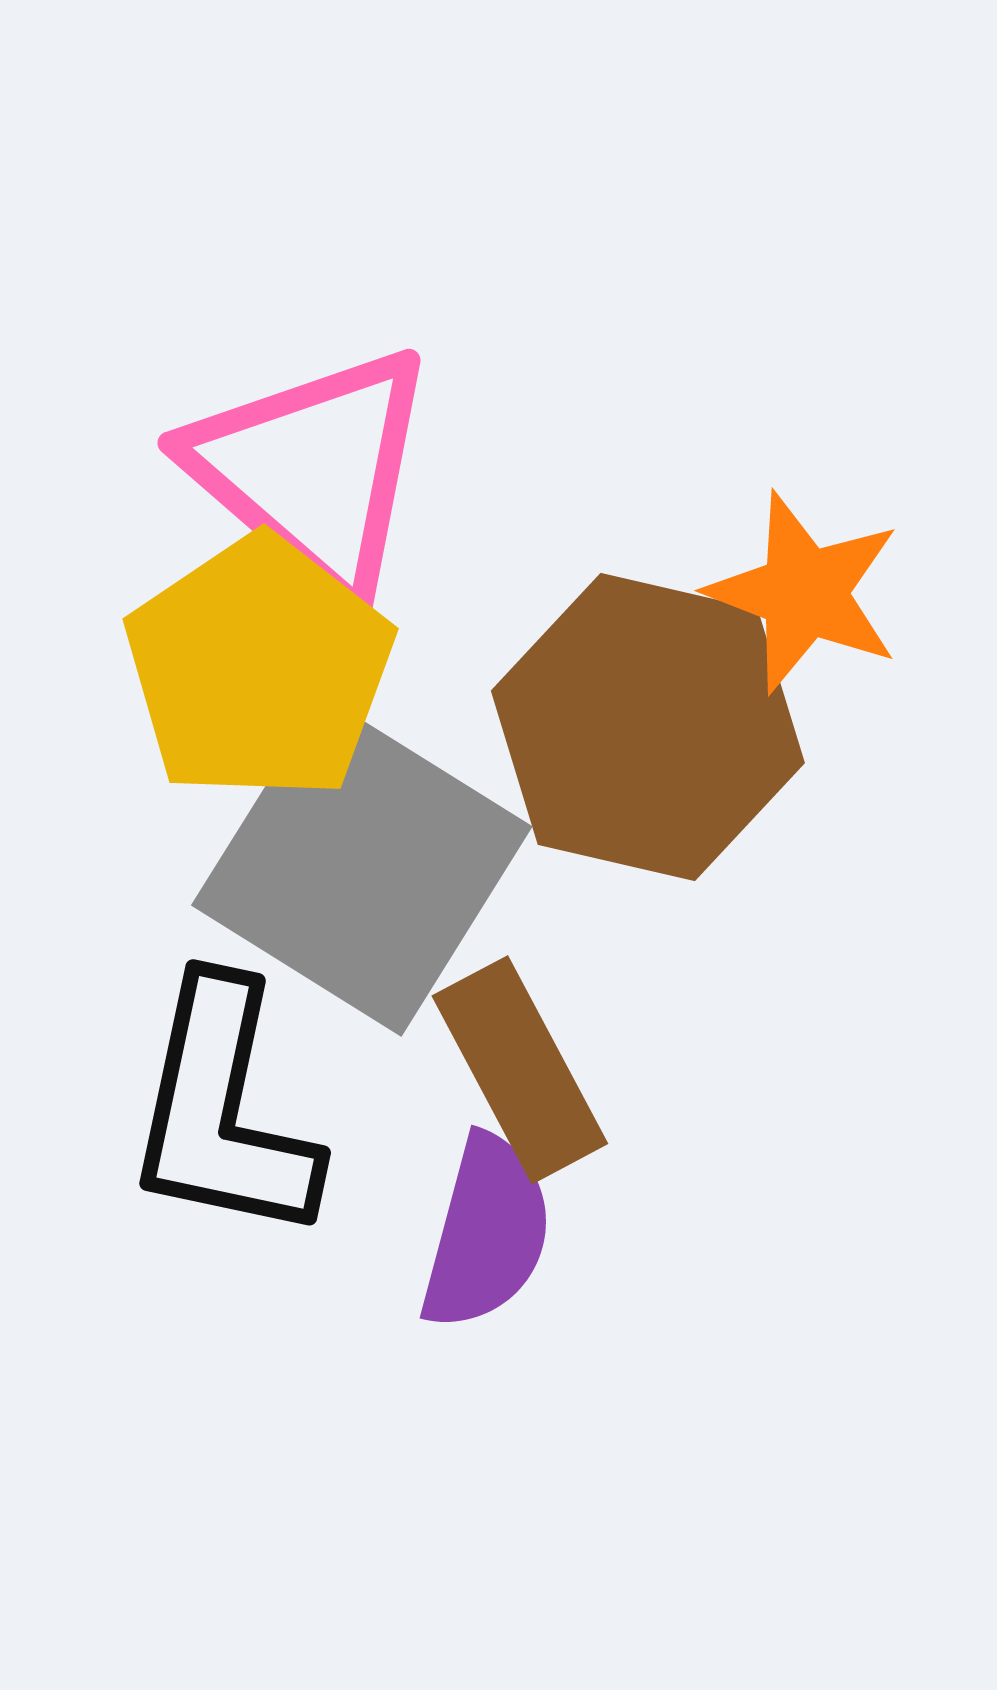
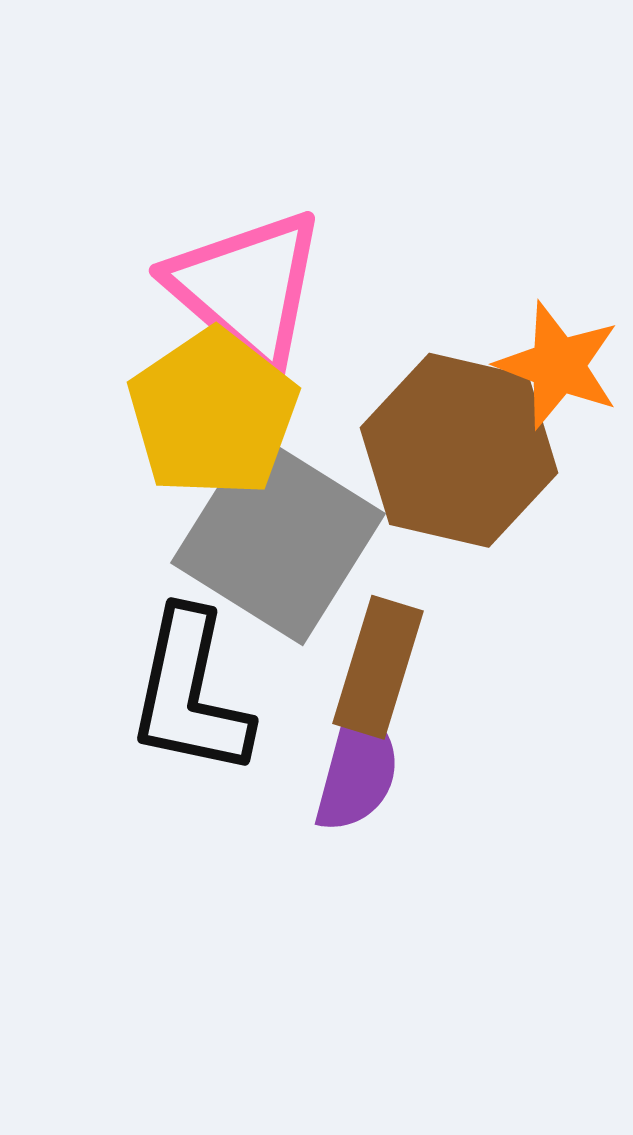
brown rectangle: (520, 1070) -> (378, 667), turned 45

